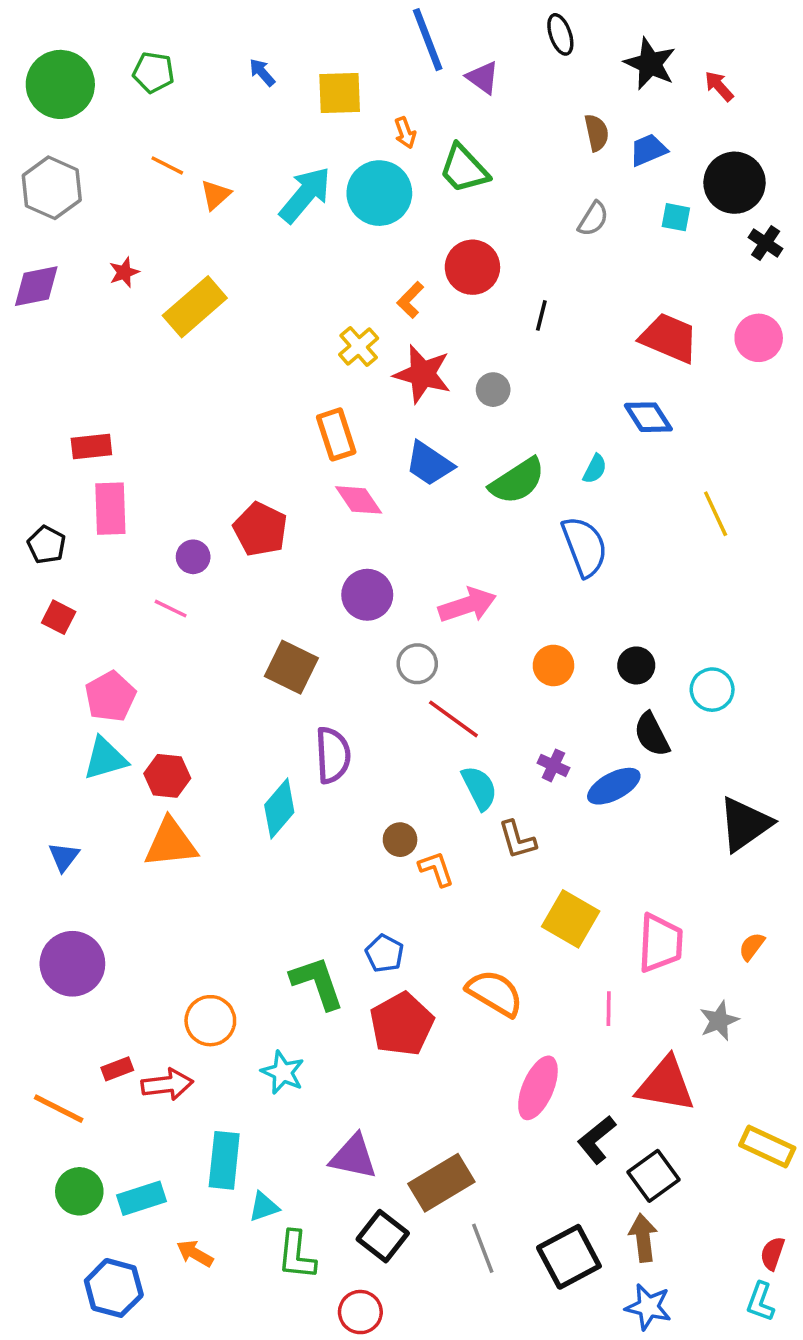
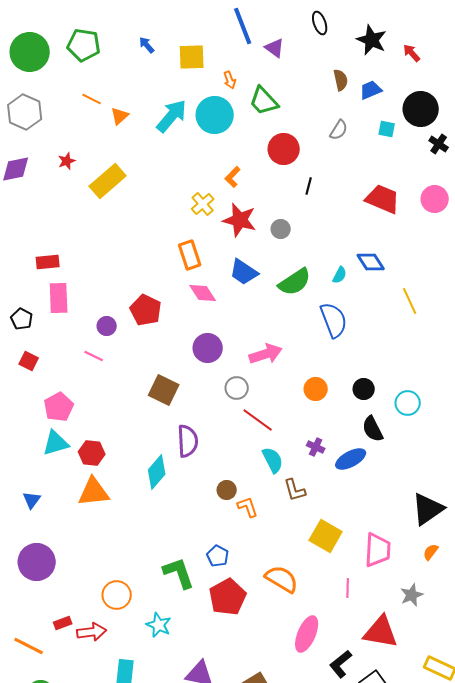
green pentagon: (153, 72) -> (84, 45), size x1.4
red circle: (472, 267) -> (284, 149), moved
blue diamond: (648, 417) -> (371, 262), moved
black triangle: (745, 824) -> (428, 509), moved

